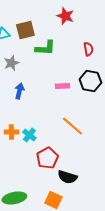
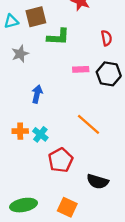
pink rectangle: (62, 86) -> (81, 69), moved
blue arrow: (19, 91) -> (37, 94), moved
black semicircle: (67, 177) -> (98, 181), moved

